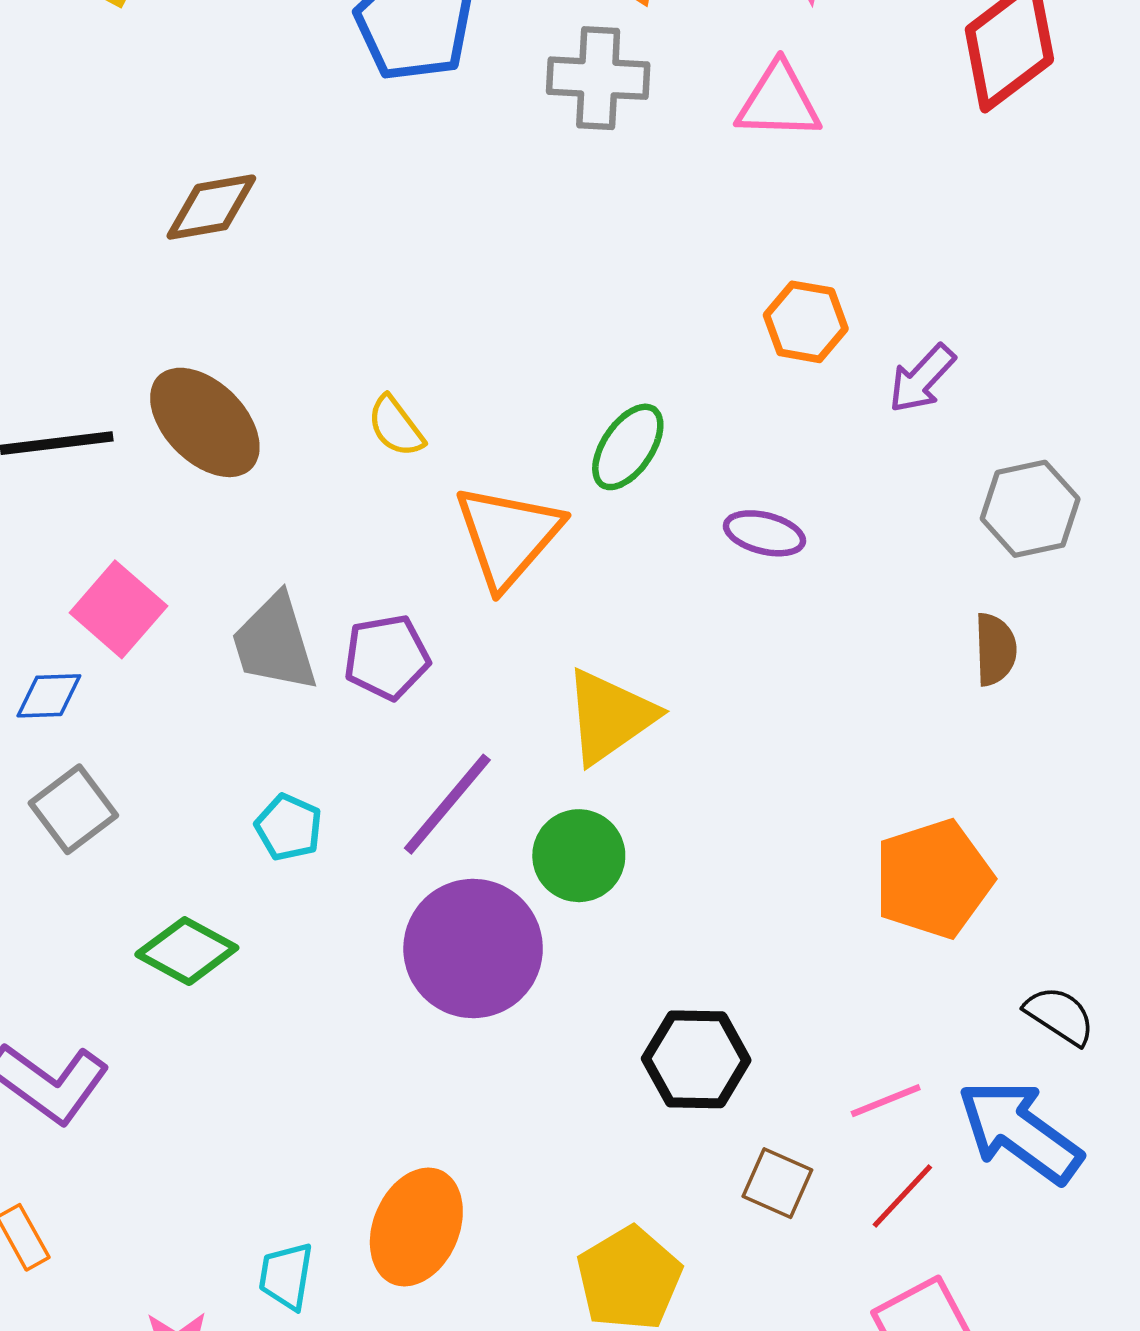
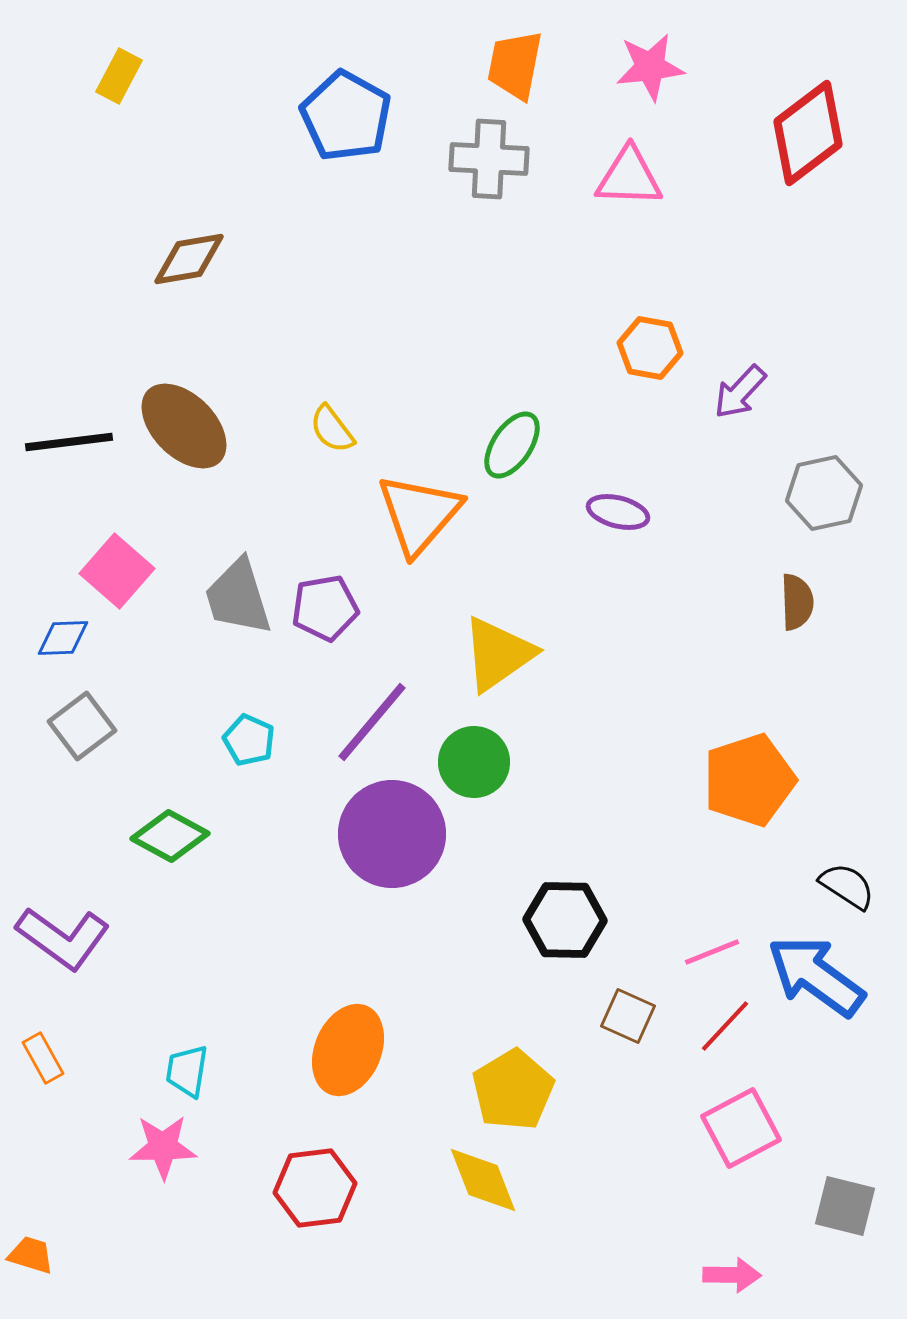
cyan trapezoid: (286, 1276) -> (187, 1071), moved

